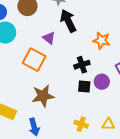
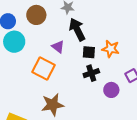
black square: (84, 87) -> (89, 52), moved

